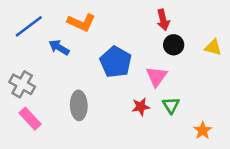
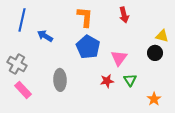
orange L-shape: (81, 22) -> (85, 17), moved, turned -110
blue line: (29, 26) -> (22, 20), turned -40
black circle: (174, 45) -> (155, 53), moved

